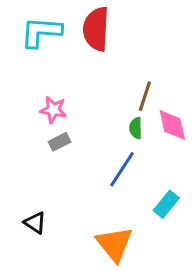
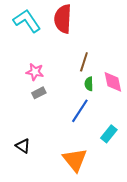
cyan L-shape: (41, 32) -> (27, 21), turned 52
brown line: (145, 96) -> (84, 62), moved

